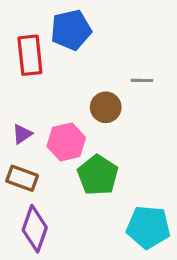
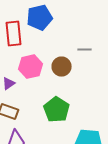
pink hexagon: (66, 142) -> (31, 67), moved

